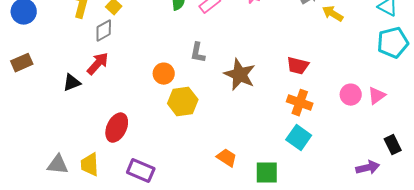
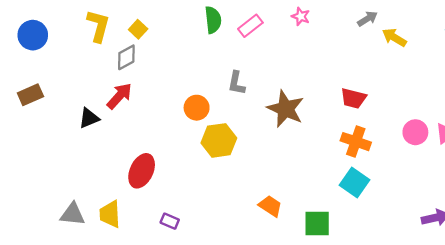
purple rectangle: (141, 171) -> (170, 221), size x0.6

